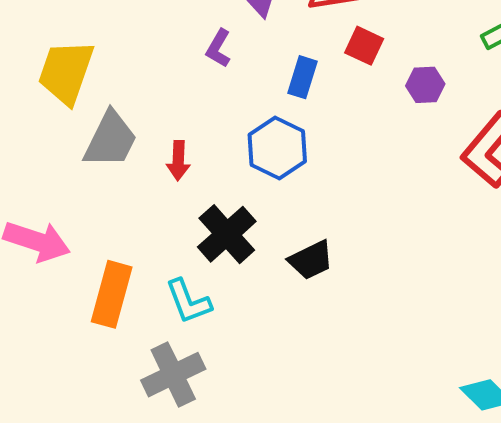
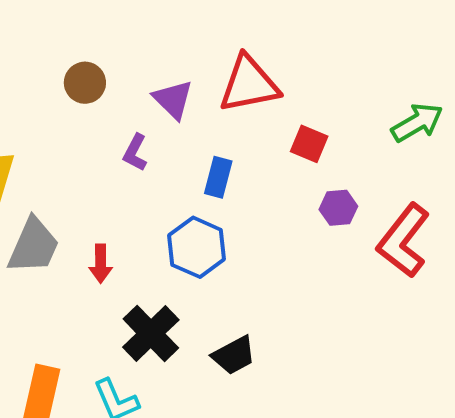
red square: (364, 46) -> (309, 144), moved
purple hexagon: (425, 85) -> (338, 208), moved

